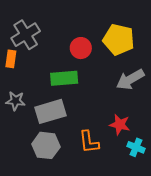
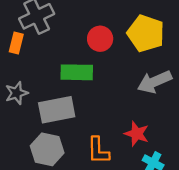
gray star: (15, 101) -> (17, 93), turned -30

